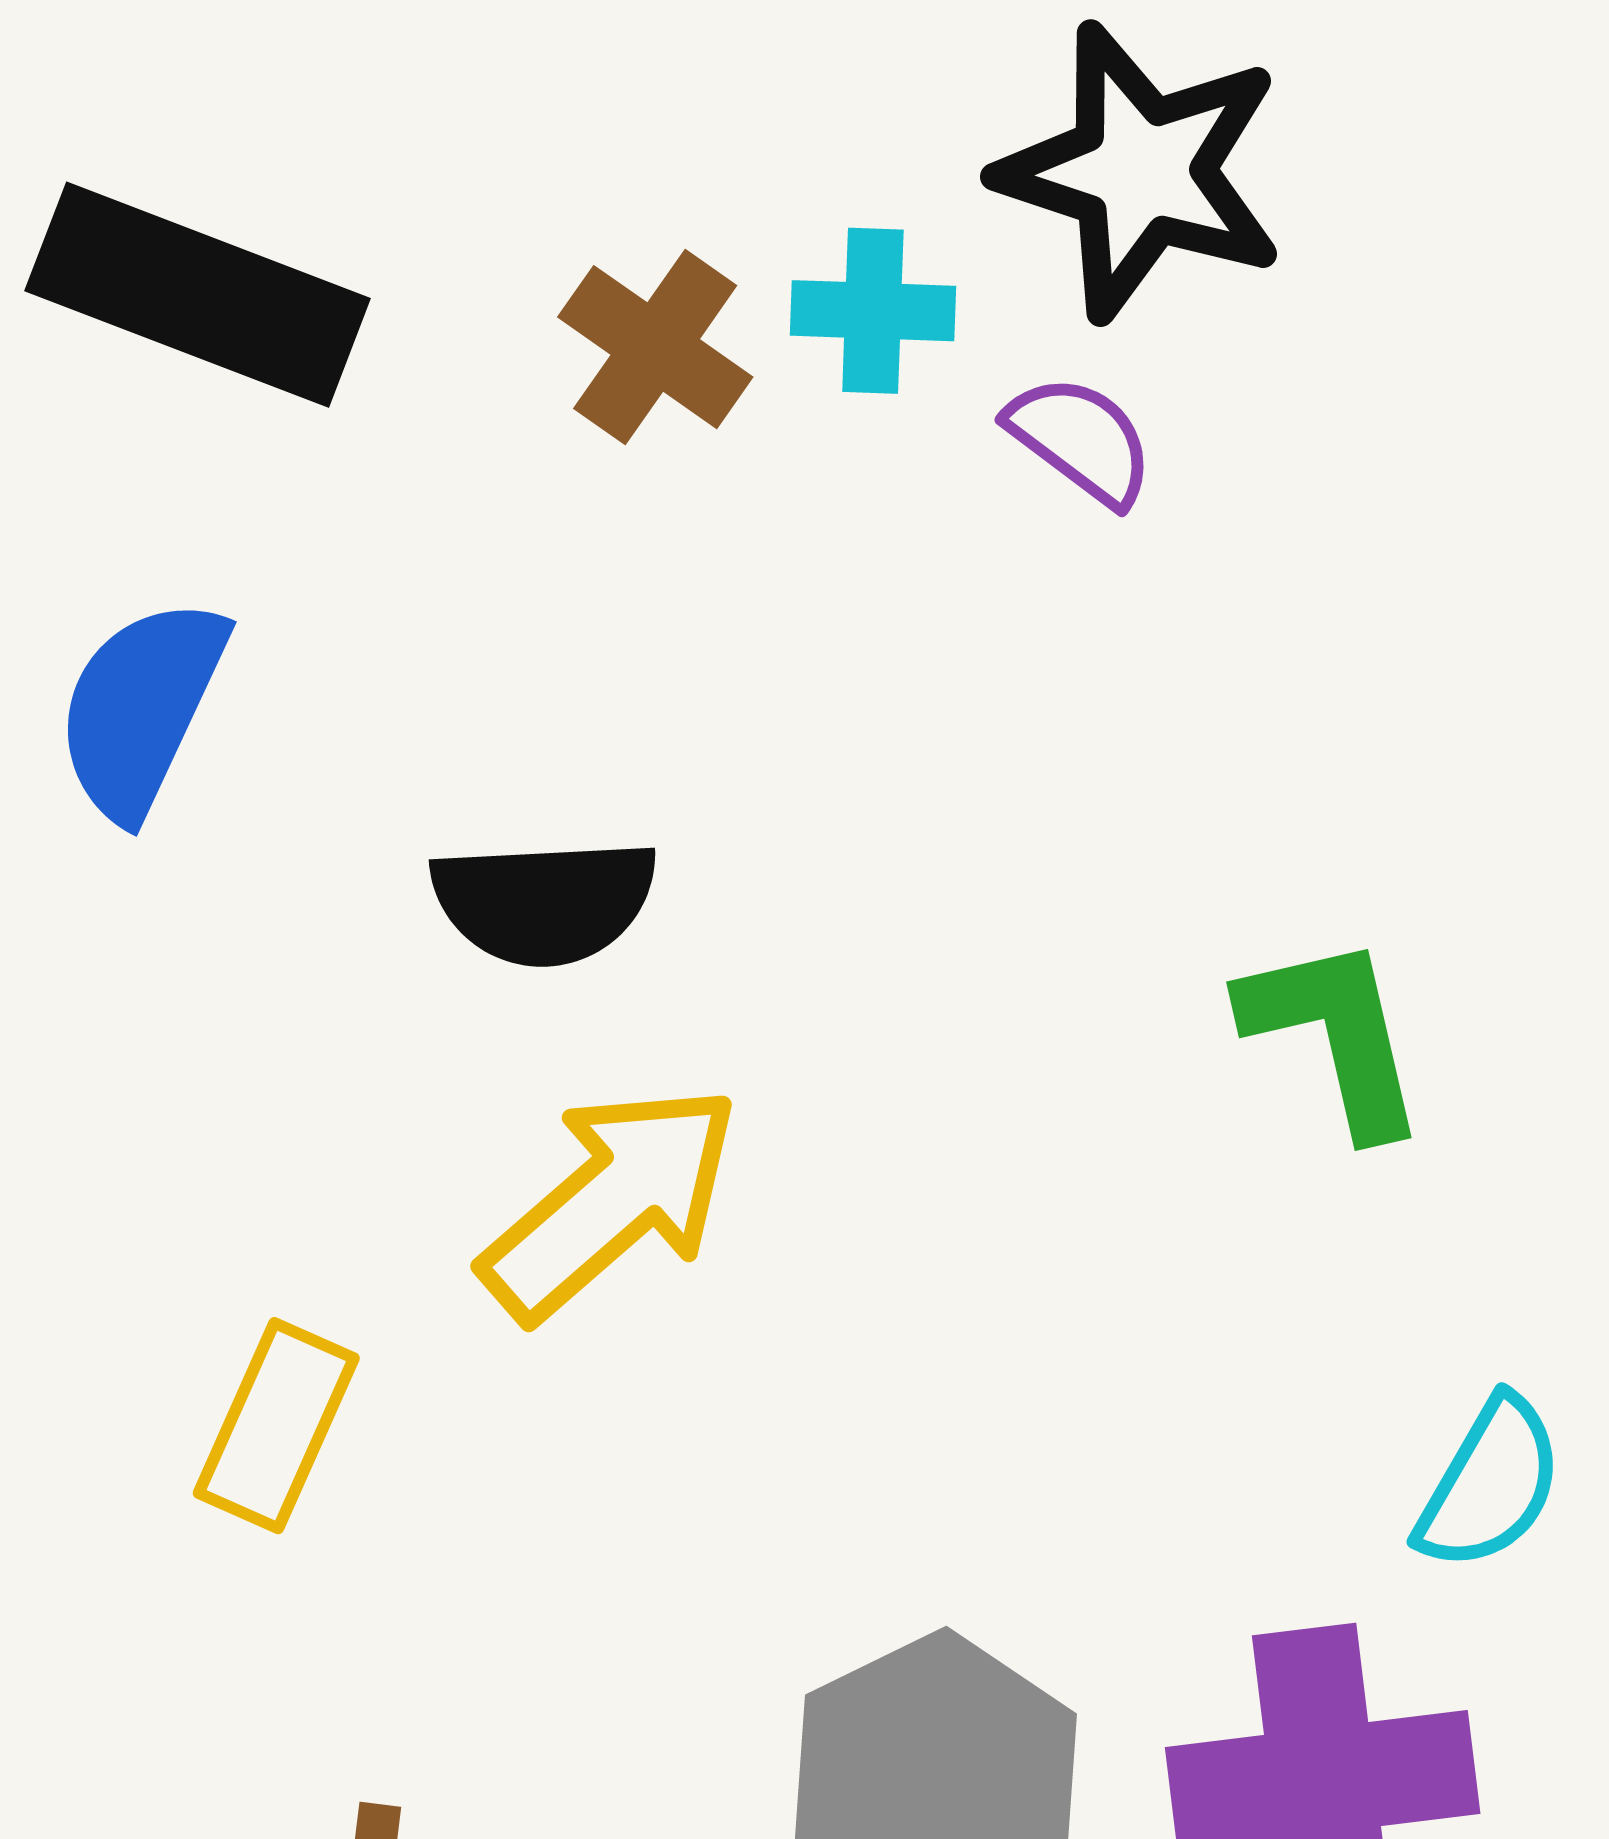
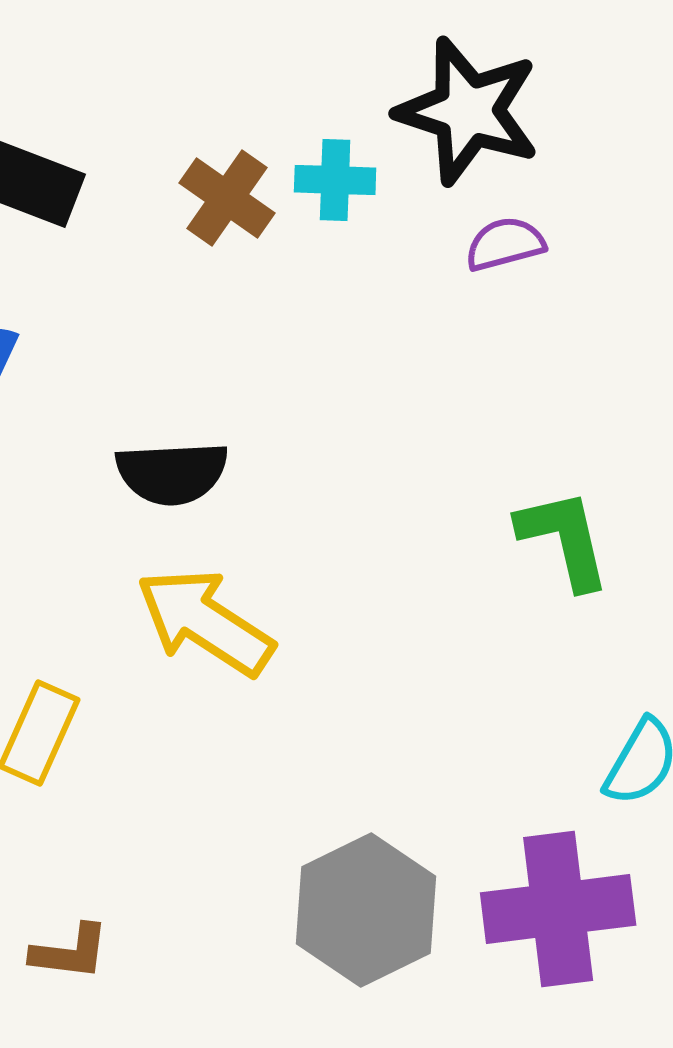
purple semicircle: (1081, 440) -> (505, 244), moved, turned -52
yellow arrow: (611, 1202) -> (205, 622), turned -106

